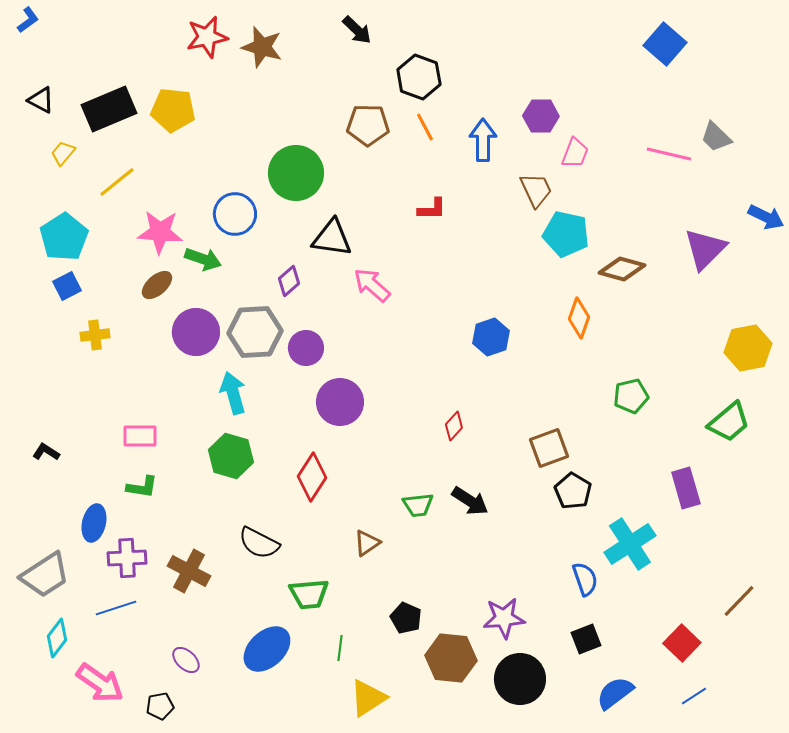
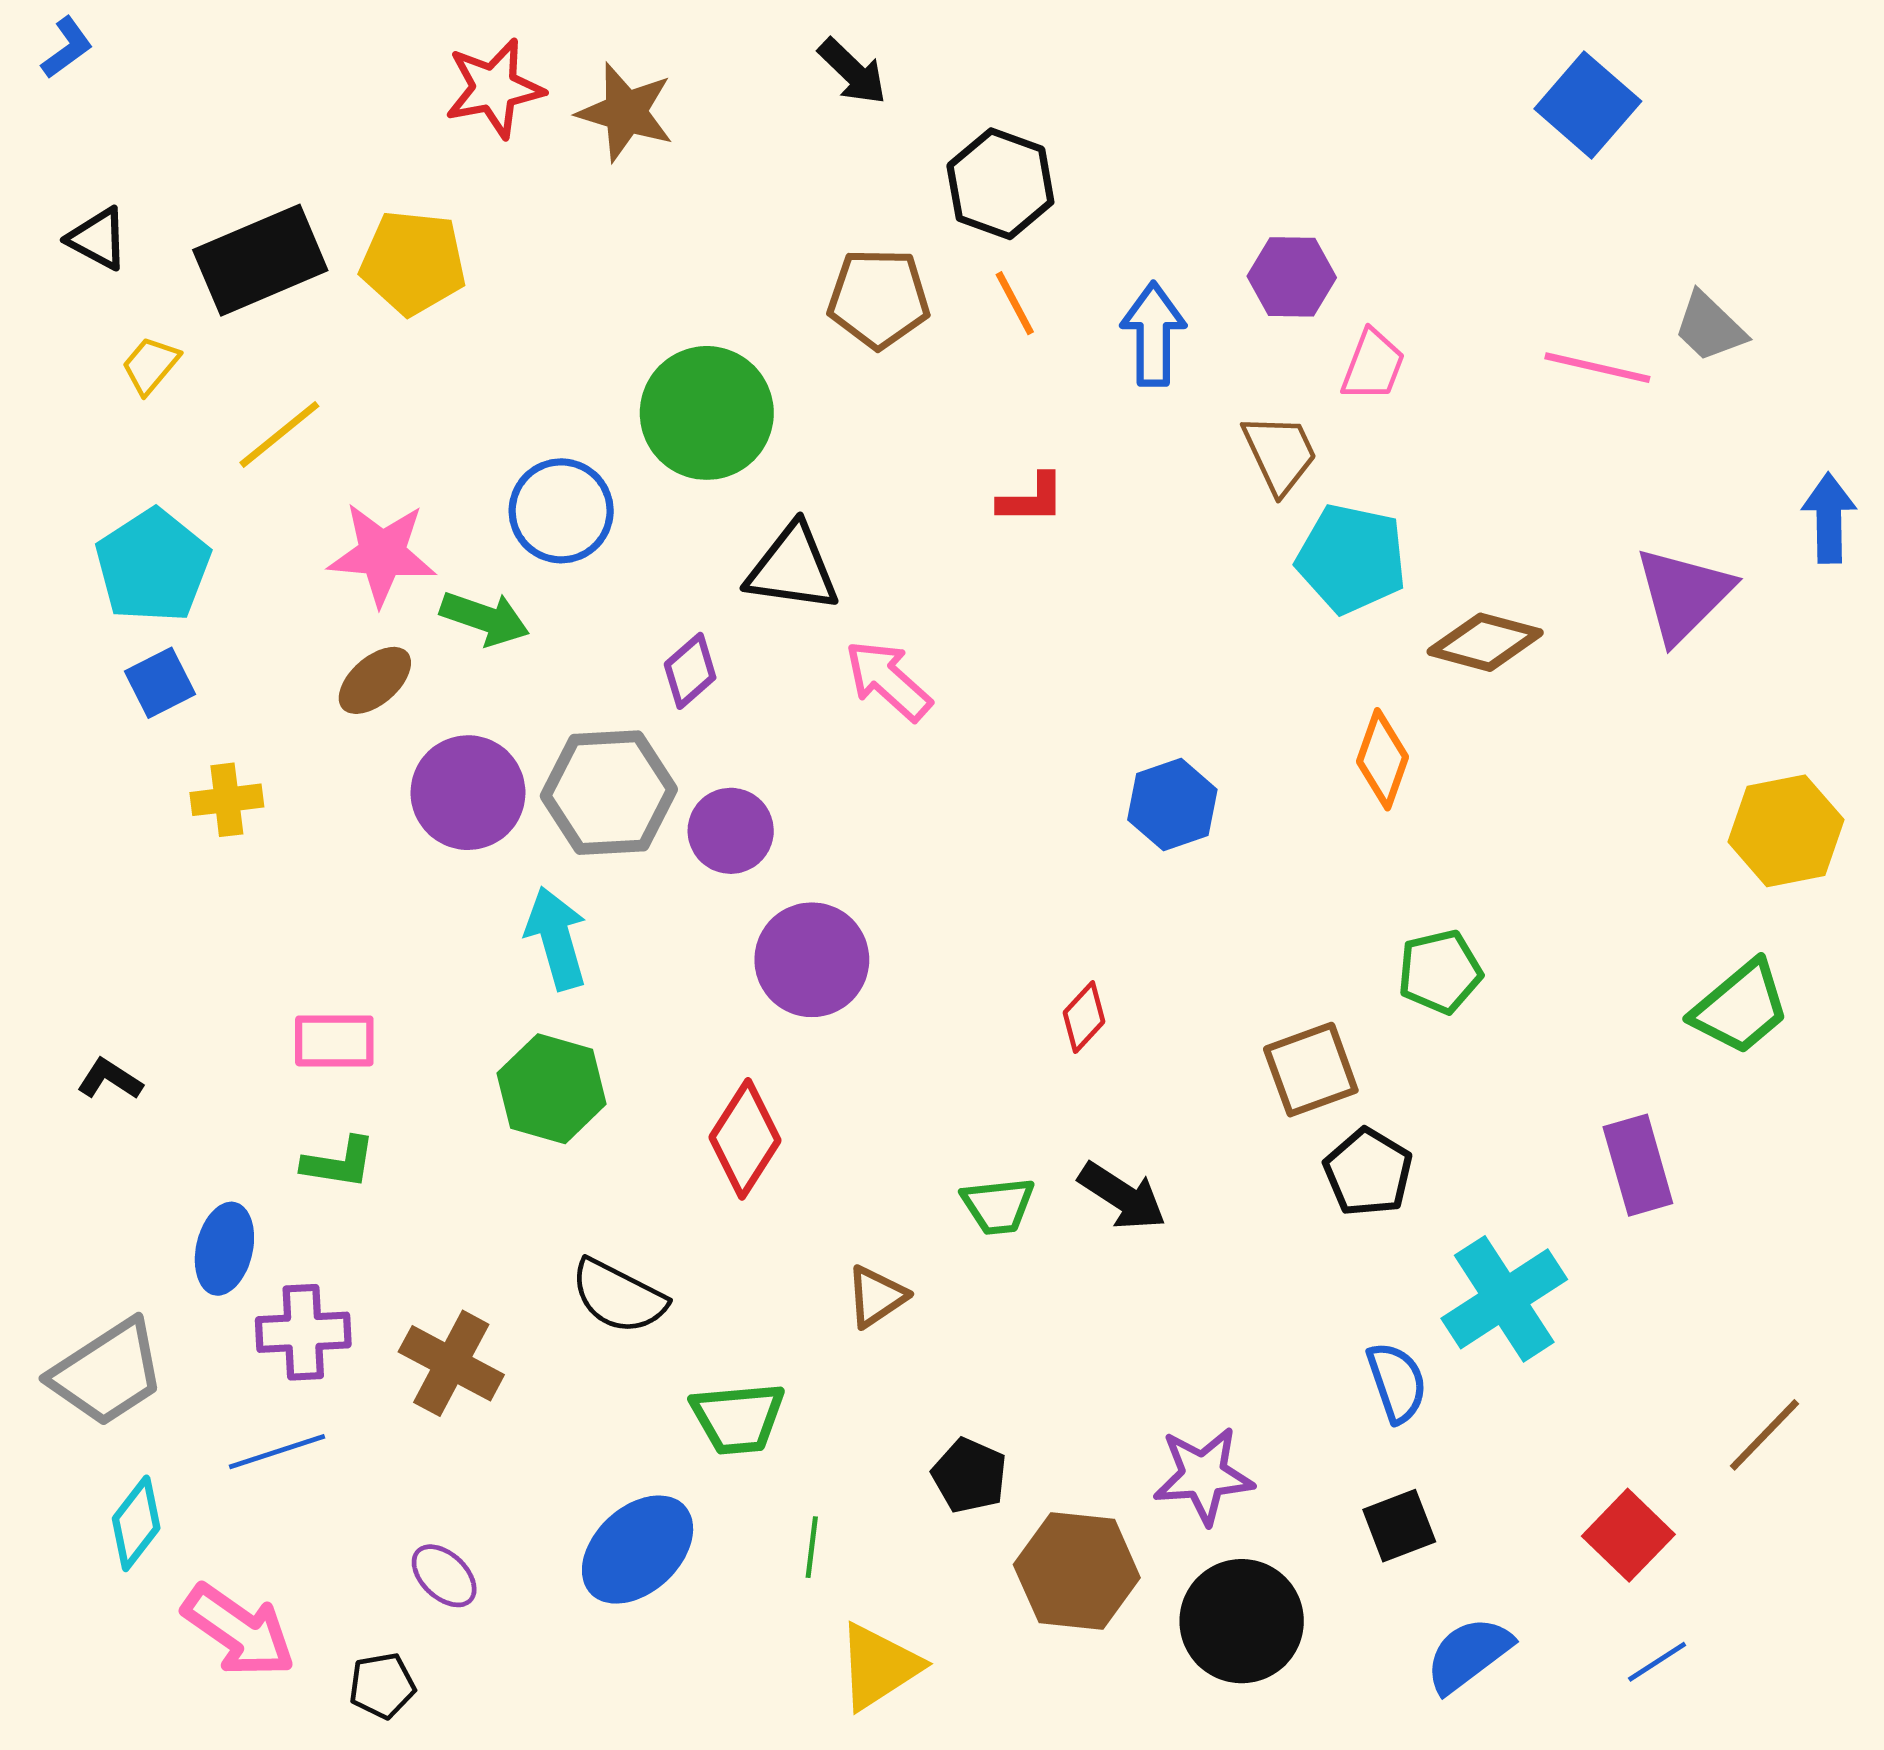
blue arrow: (766, 217) -> (1829, 518), turned -117
green pentagon: (631, 396) -> (1440, 972), moved

